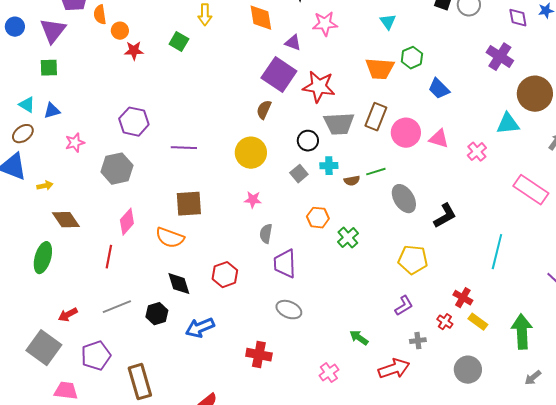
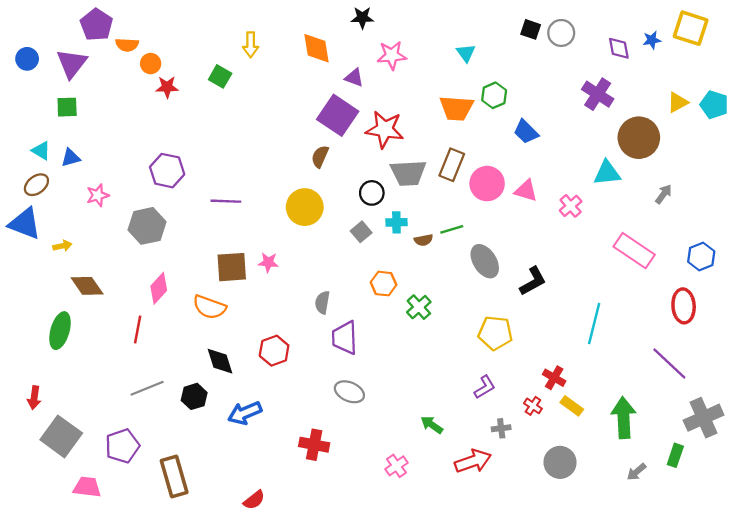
orange semicircle: (100, 15) -> (127, 45), turned -78
pink star: (253, 200) -> (268, 262), moved
red arrow: (68, 315) -> (34, 398), moved, turned -54

